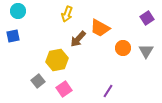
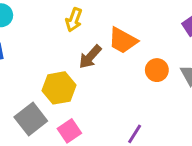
gray square: (38, 81) -> (31, 119), size x1.5

